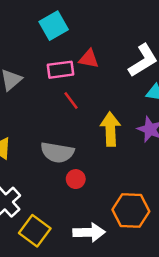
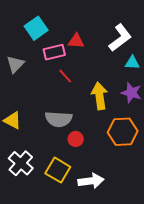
cyan square: (54, 26) -> (36, 28), moved
orange hexagon: (131, 210) -> (123, 132), moved
yellow square: (35, 231) -> (58, 170), moved

